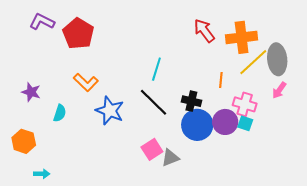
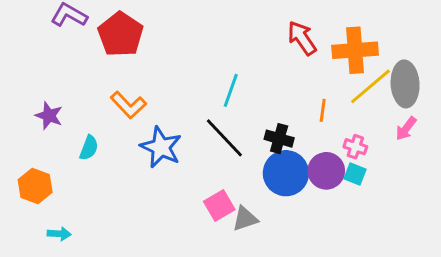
pink cross: (245, 104) -> (355, 147), size x0.7

